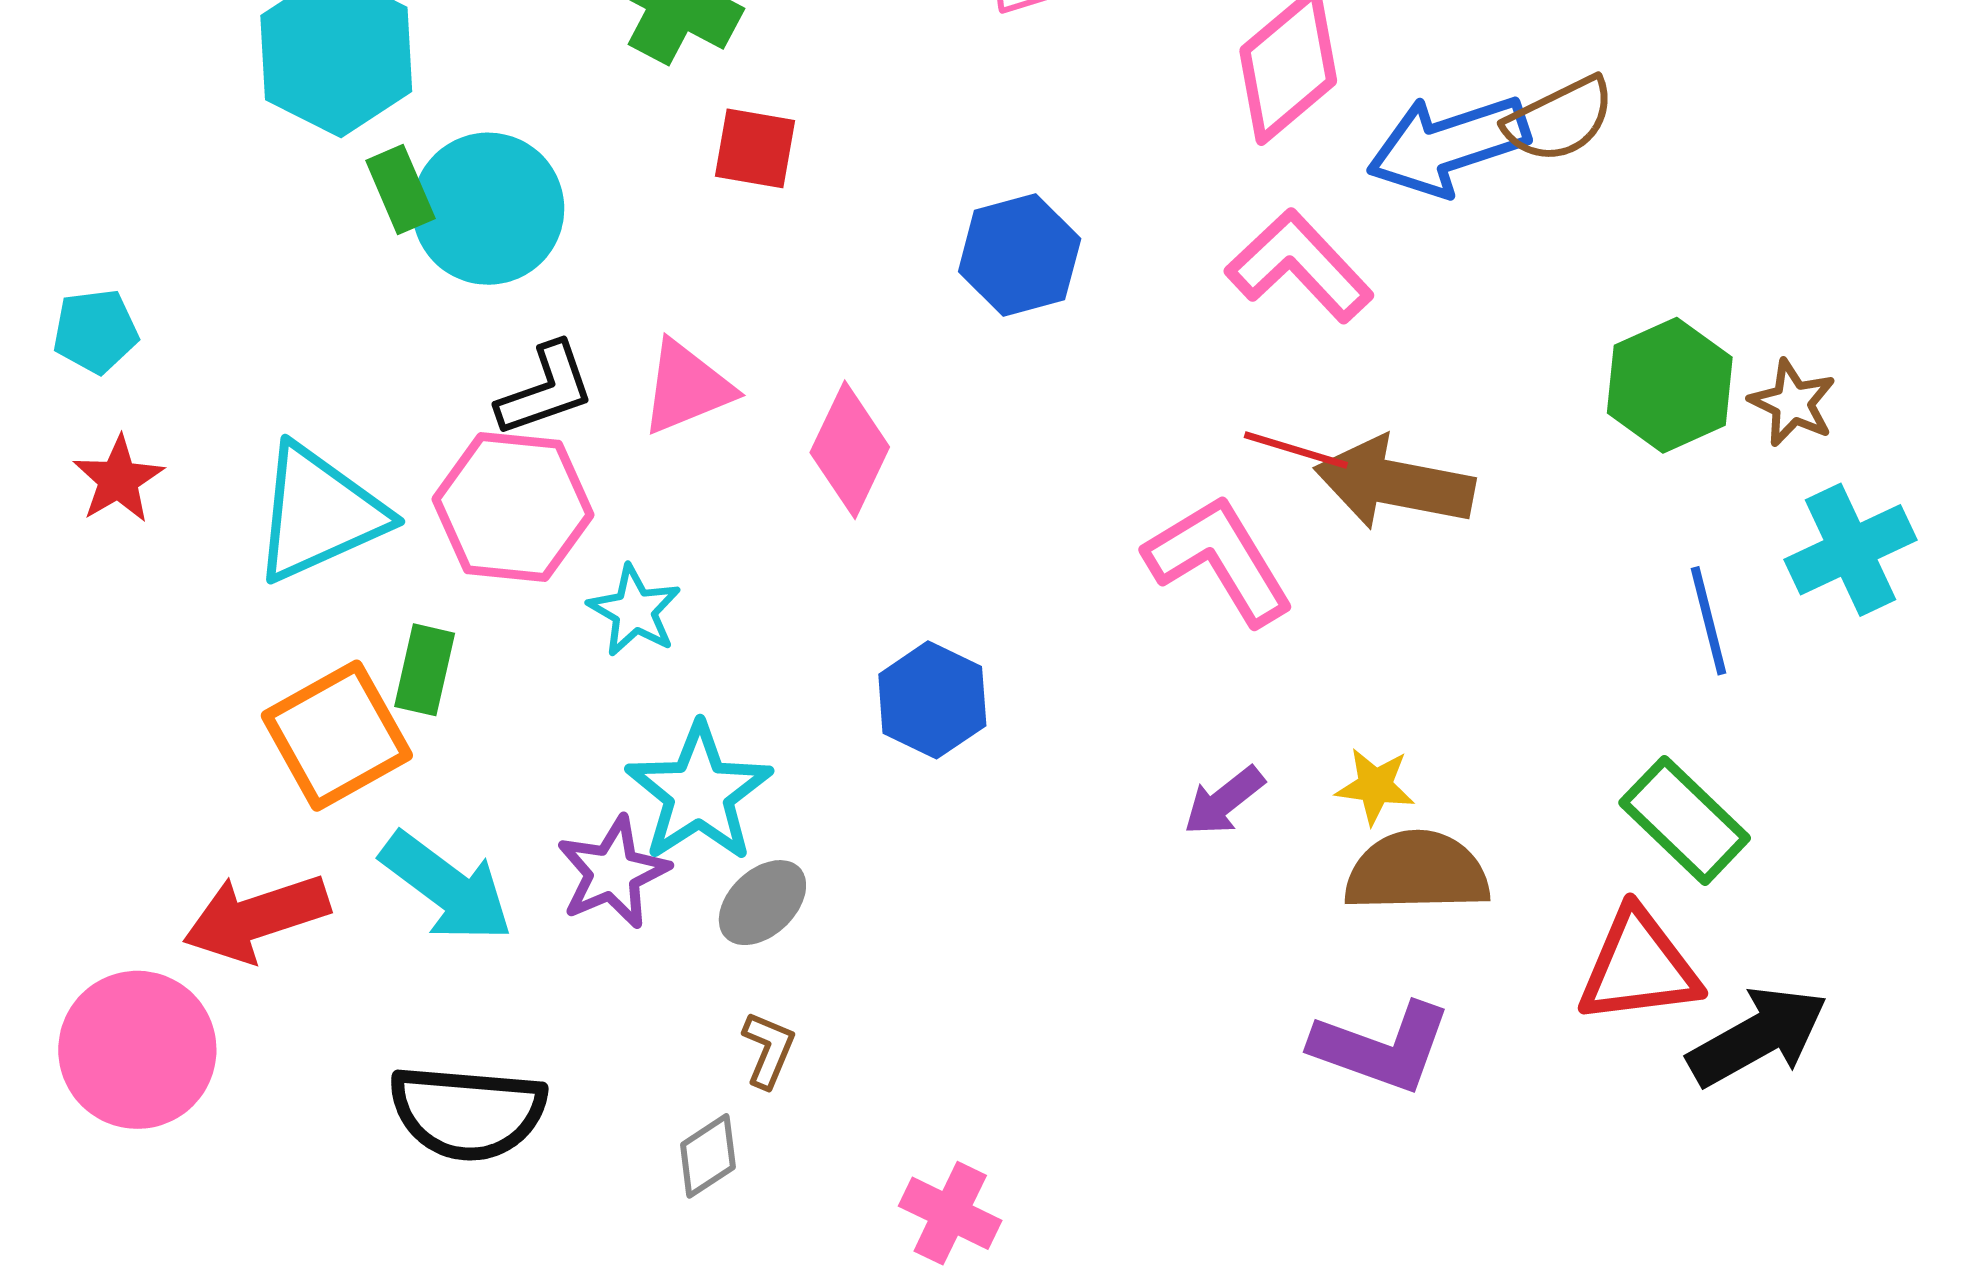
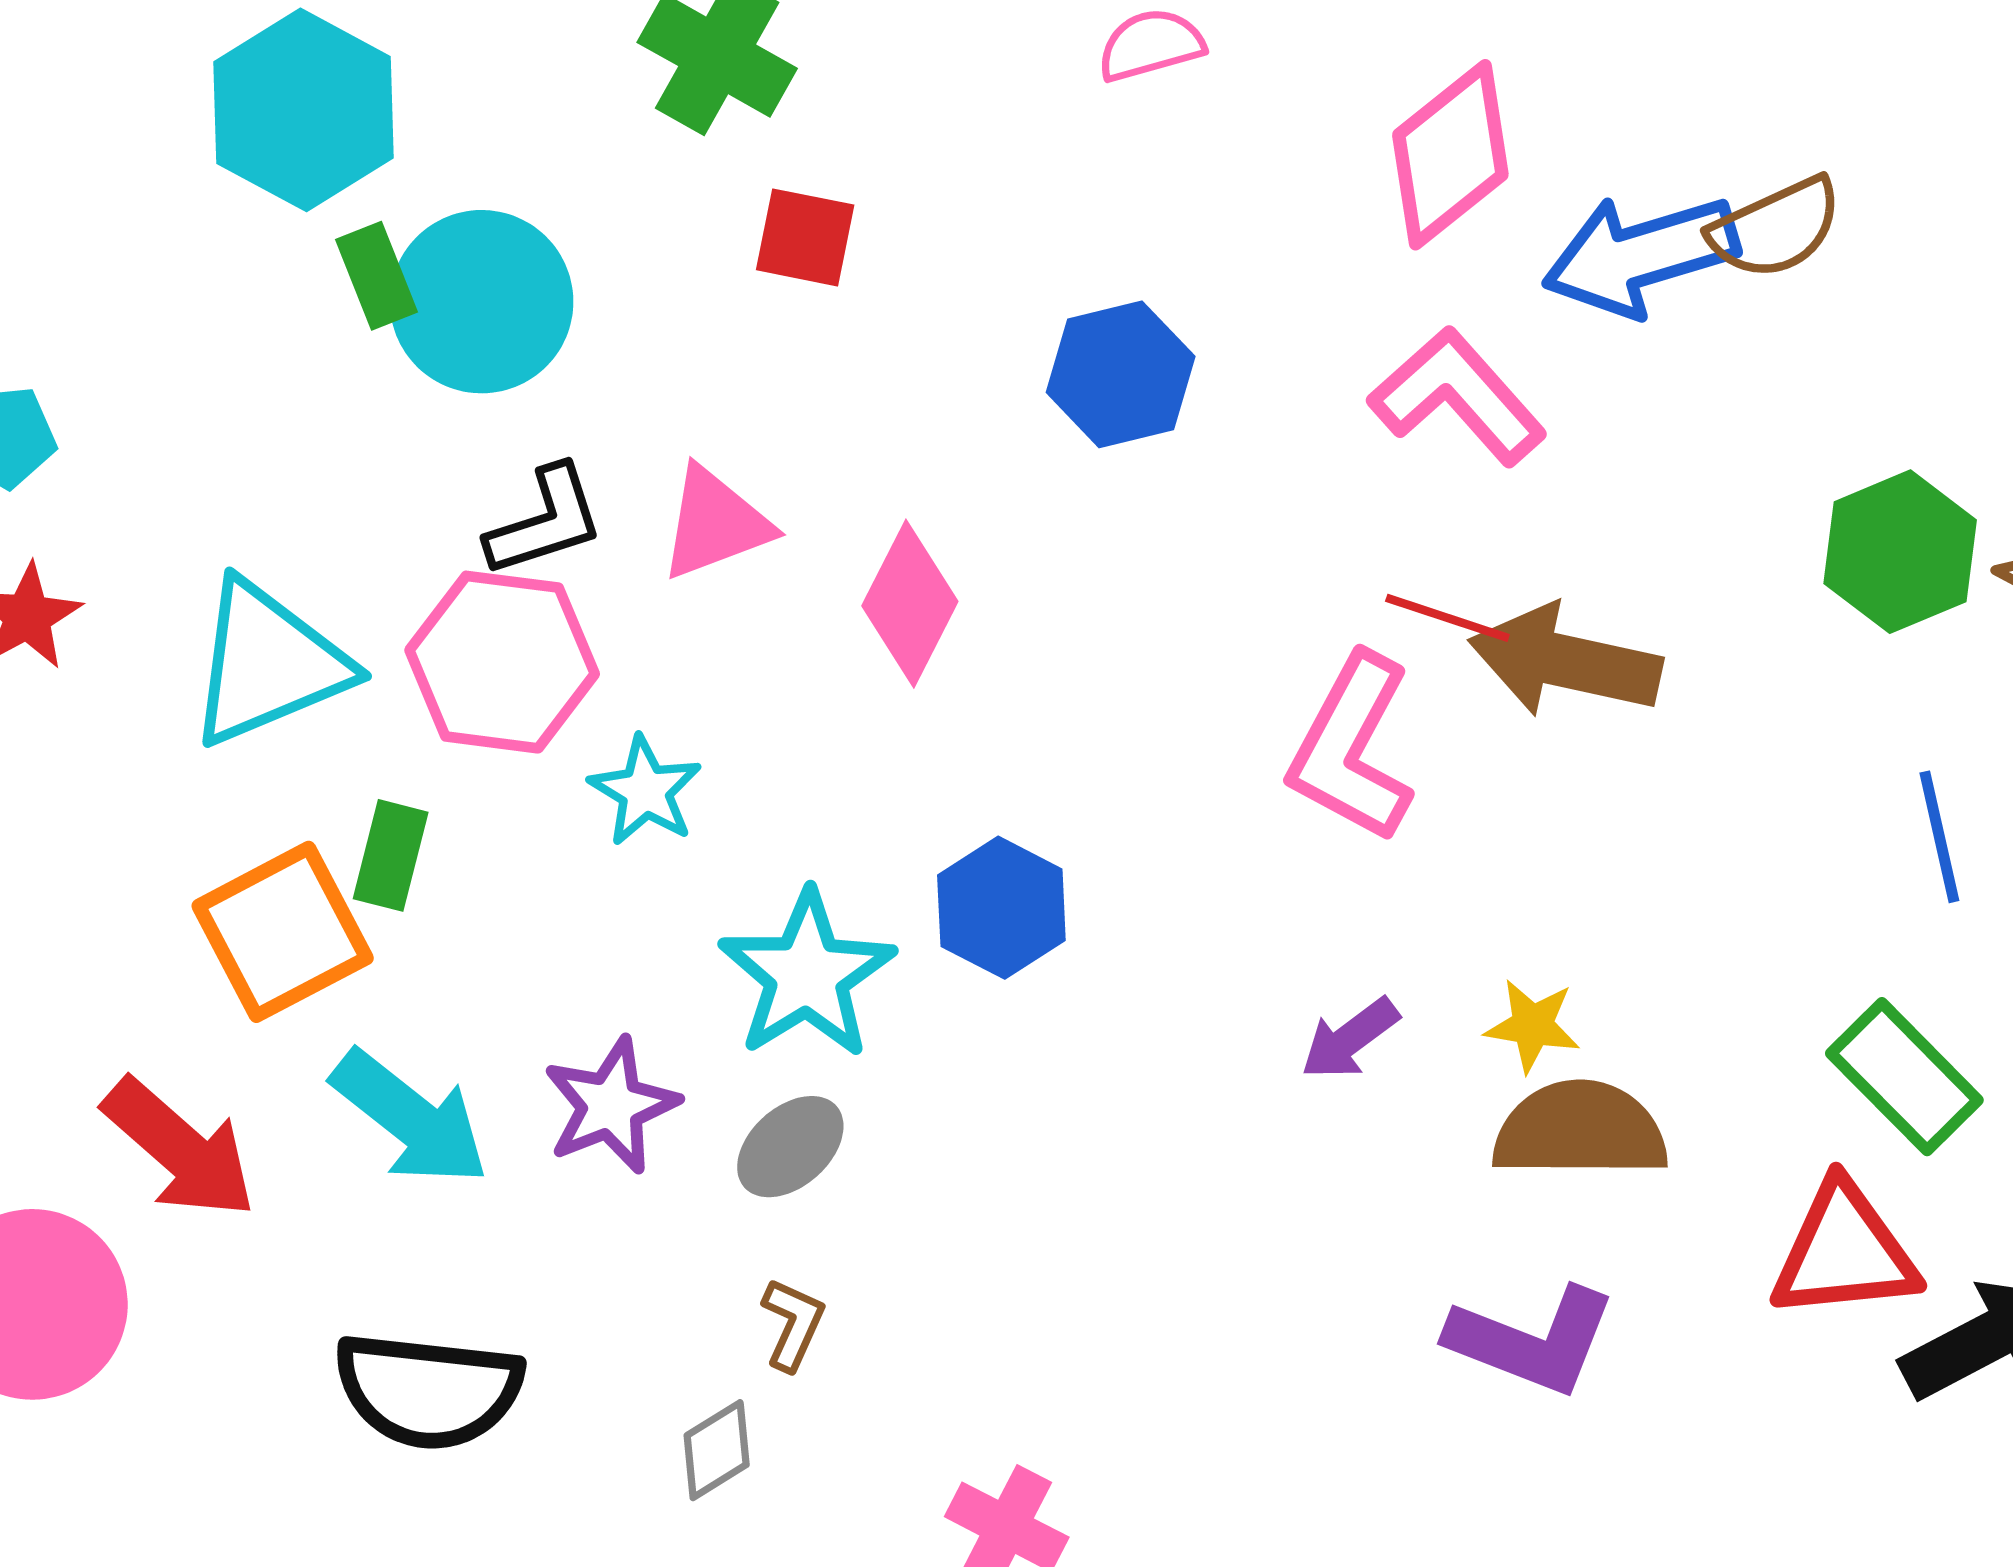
pink L-shape: (1219, 560) -> (1352, 748), turned -122
cyan star: (699, 793) -> (807, 975), moved
red arrow: (256, 917) -> (180, 1149), turned -122

